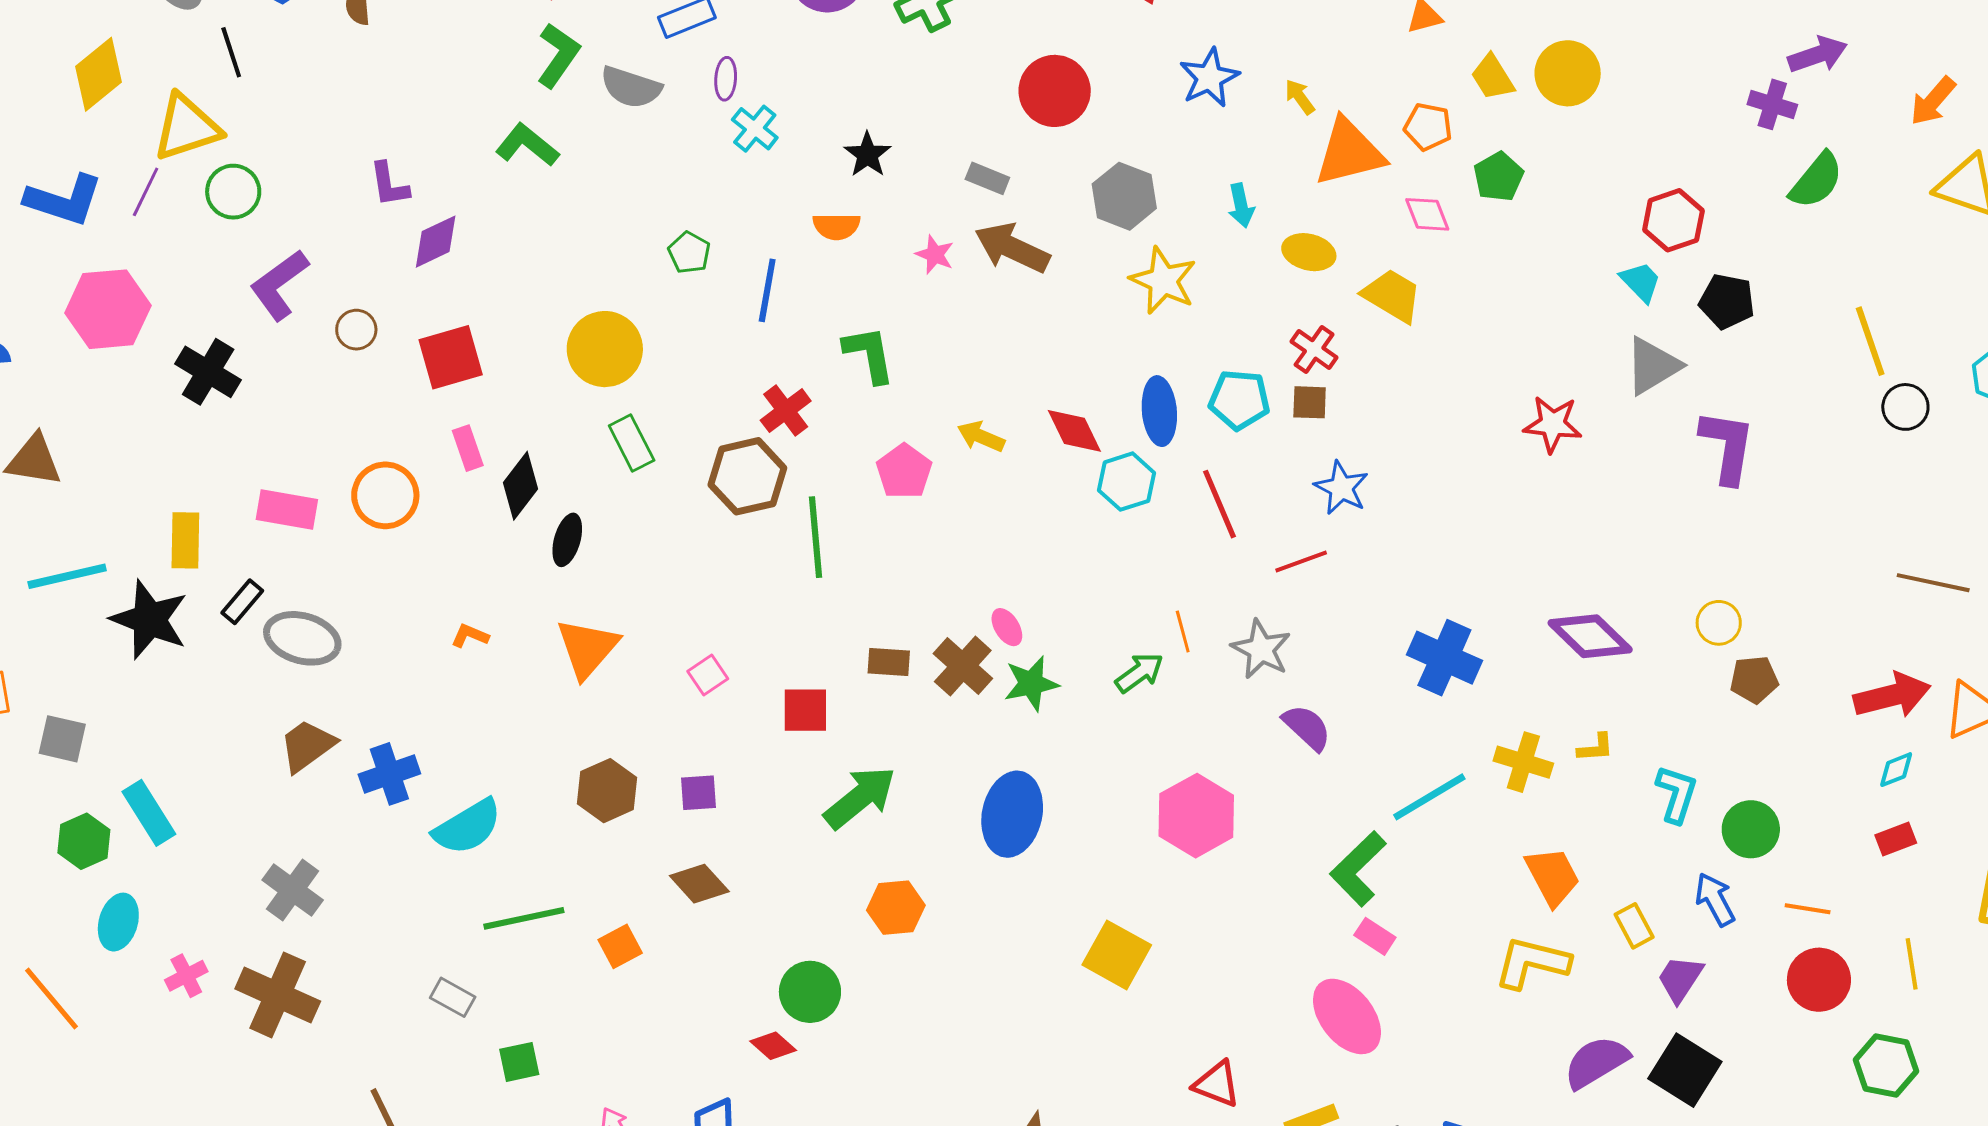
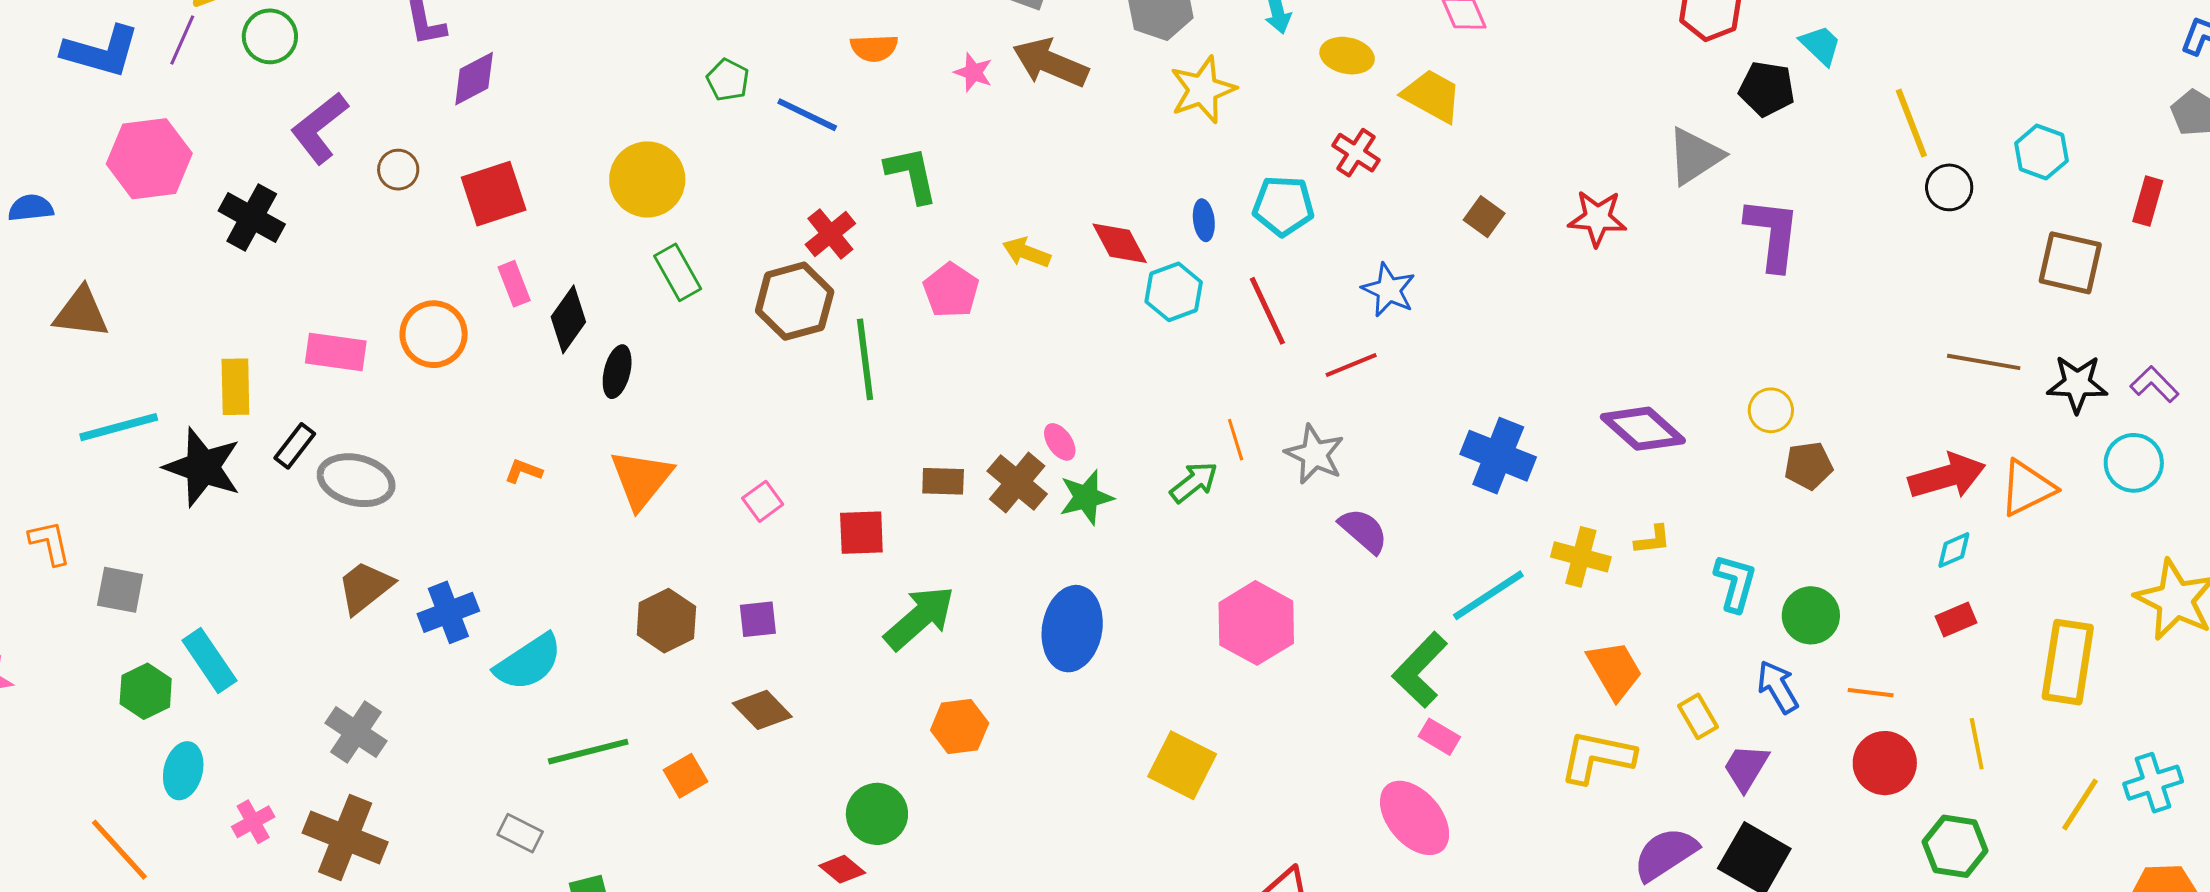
yellow star: (1163, 281) -> (1203, 90), turned 30
cyan trapezoid: (1641, 282) -> (1821, 45), moved
blue line: (767, 290) -> (807, 115), turned -72
brown square: (1310, 402) -> (1484, 217), moved, turned 36
blue ellipse: (1159, 411) -> (1204, 220), size x0.6

